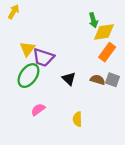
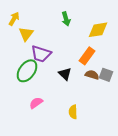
yellow arrow: (14, 12) -> (14, 19), moved
green arrow: (93, 20) -> (66, 19), moved
yellow triangle: (27, 49) -> (26, 34), moved
orange rectangle: (107, 52) -> (87, 56), moved

